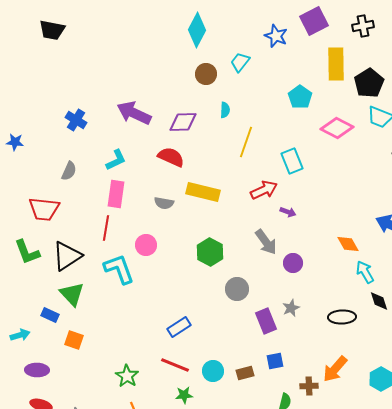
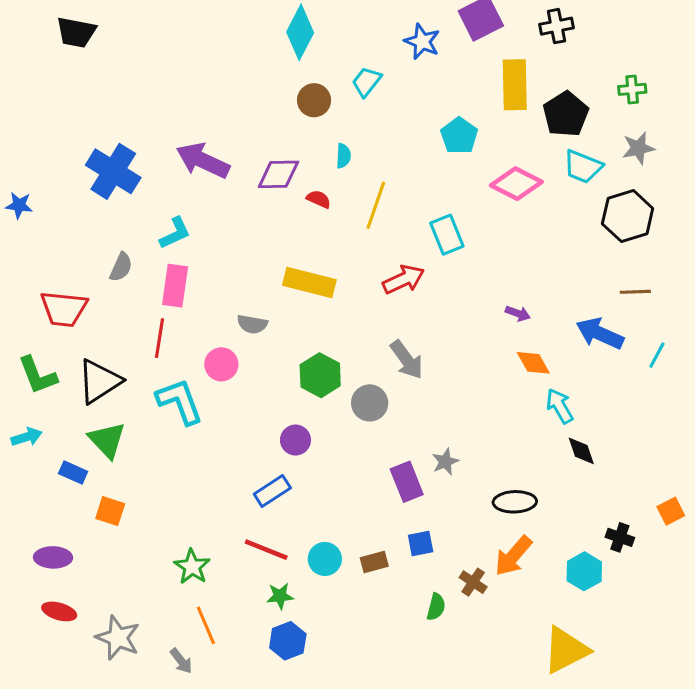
blue cross: (76, 120) -> (113, 171), size x1.6
red semicircle: (171, 157) -> (319, 199), moved, size x0.6
gray semicircle: (69, 171) -> (121, 267), moved
gray semicircle: (164, 203) -> (252, 324), moved
purple arrow: (288, 212) -> (518, 313), moved
purple circle: (293, 263) -> (295, 440), moved
gray circle: (237, 289) -> (370, 403), moved
black ellipse: (342, 317) -> (515, 502), moved
cyan arrow: (20, 335) -> (27, 437), moved
brown cross: (309, 386) -> (473, 582), turned 36

